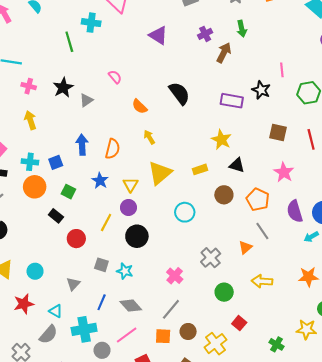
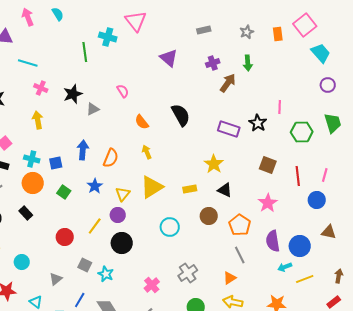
black rectangle: (56, 216) -> (26, 213), moved
orange triangle: (245, 247) -> (230, 278), moved

